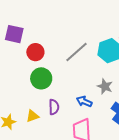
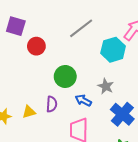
gray line: (76, 52) -> (81, 28), moved
green circle: (41, 78) -> (65, 77), moved

